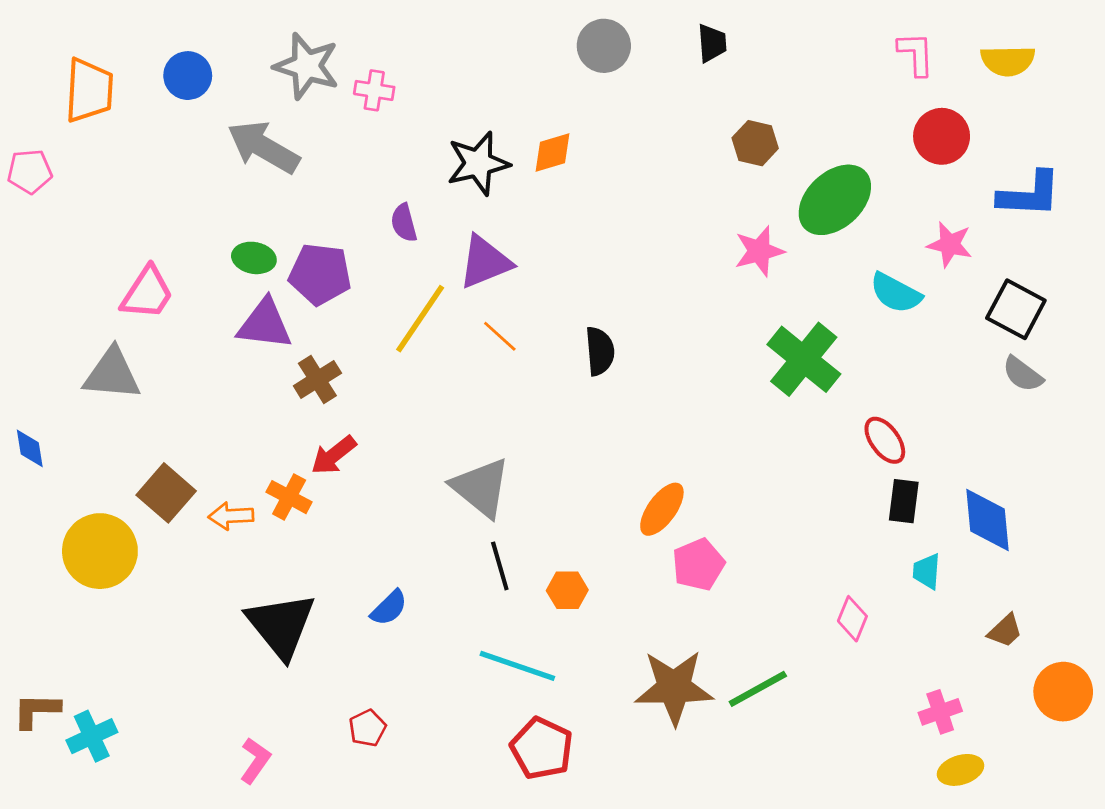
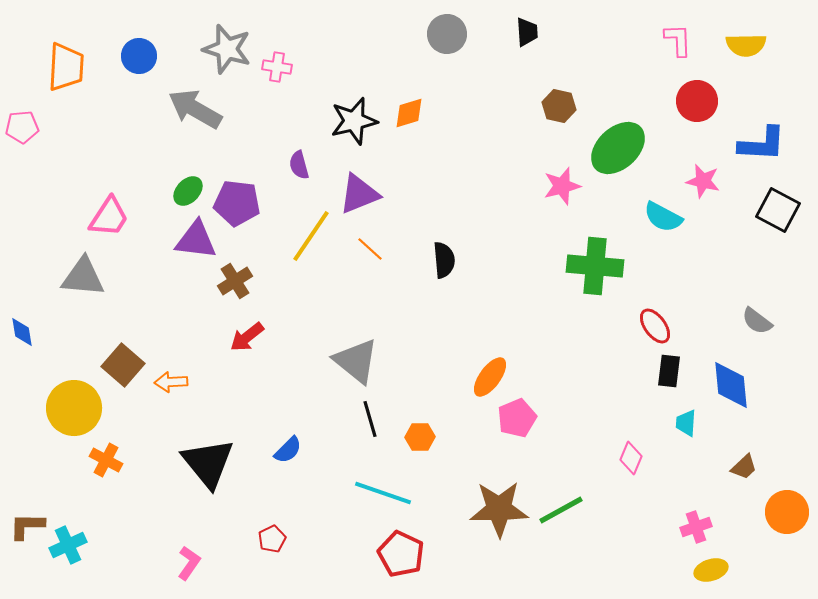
green ellipse: (254, 258) -> (188, 191), turned -56
black square: (1016, 309) -> (778, 210), moved
green cross: (804, 359) -> (595, 266), turned -34
gray semicircle: (1023, 374) -> (757, 321), moved
orange cross: (289, 497) -> (106, 460), moved

